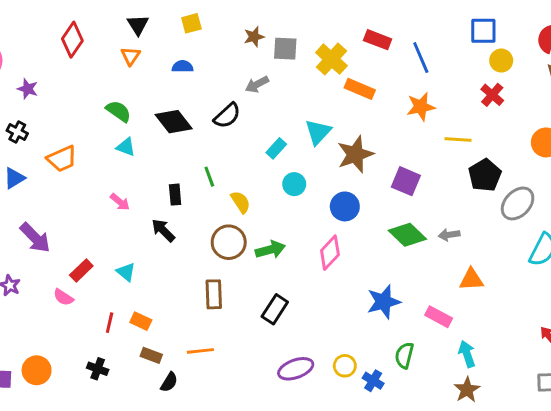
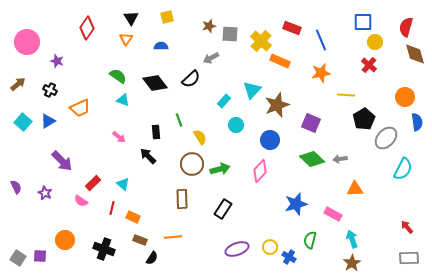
red line: (110, 323) -> (112, 208), moved
black cross: (98, 369) -> (104, 249), size x1.5
orange circle: (37, 370) -> (65, 240), moved

